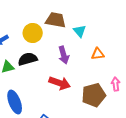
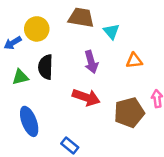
yellow circle: (33, 33) -> (37, 29), moved
black semicircle: (28, 59) -> (46, 67), turned -72

